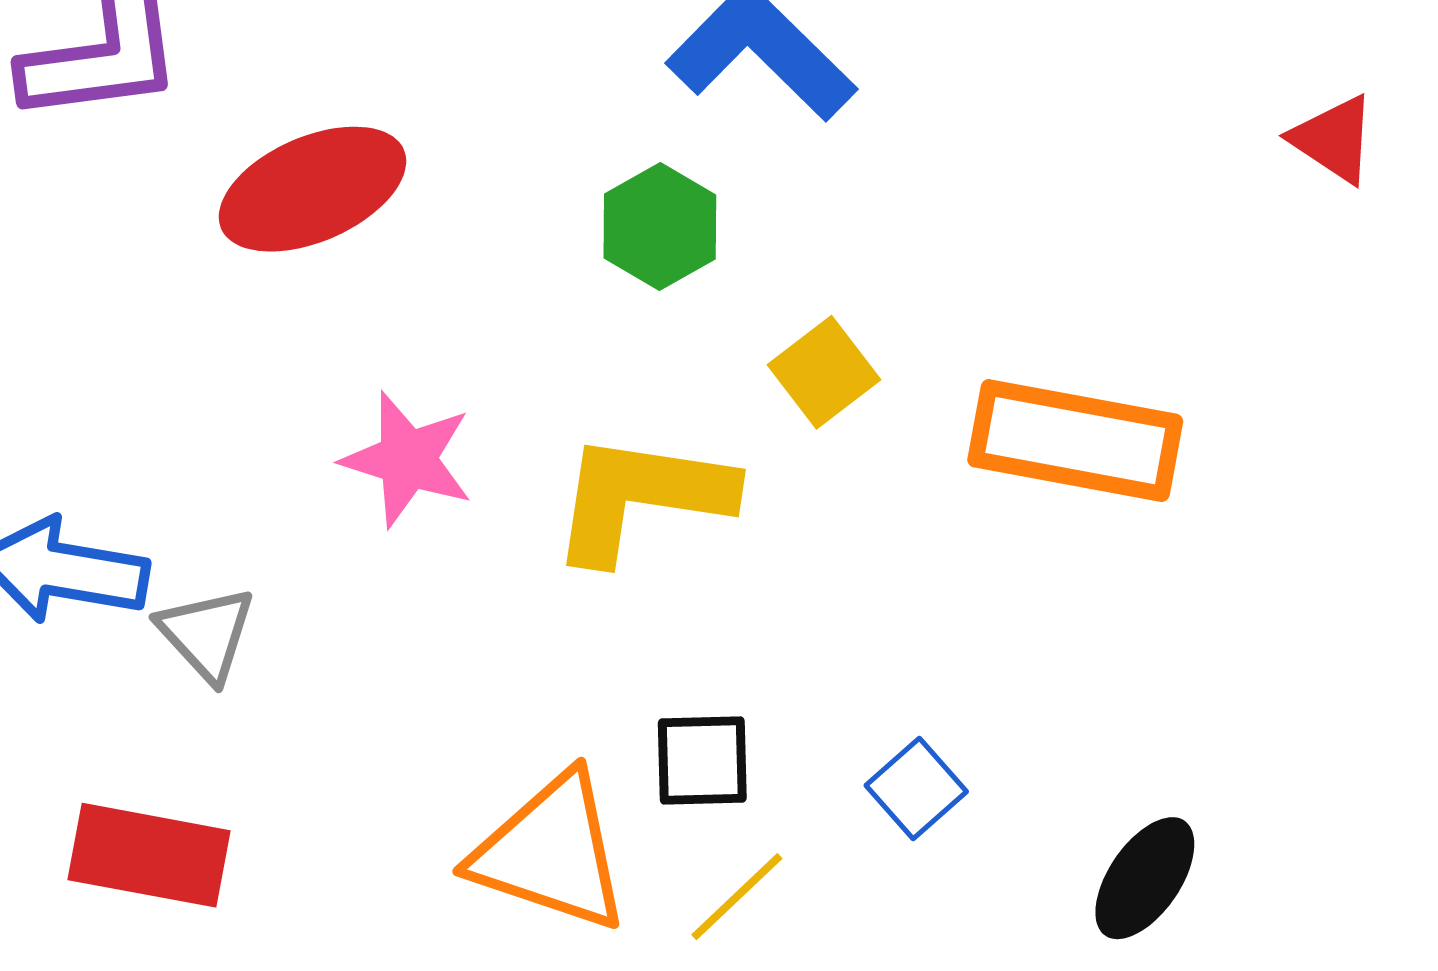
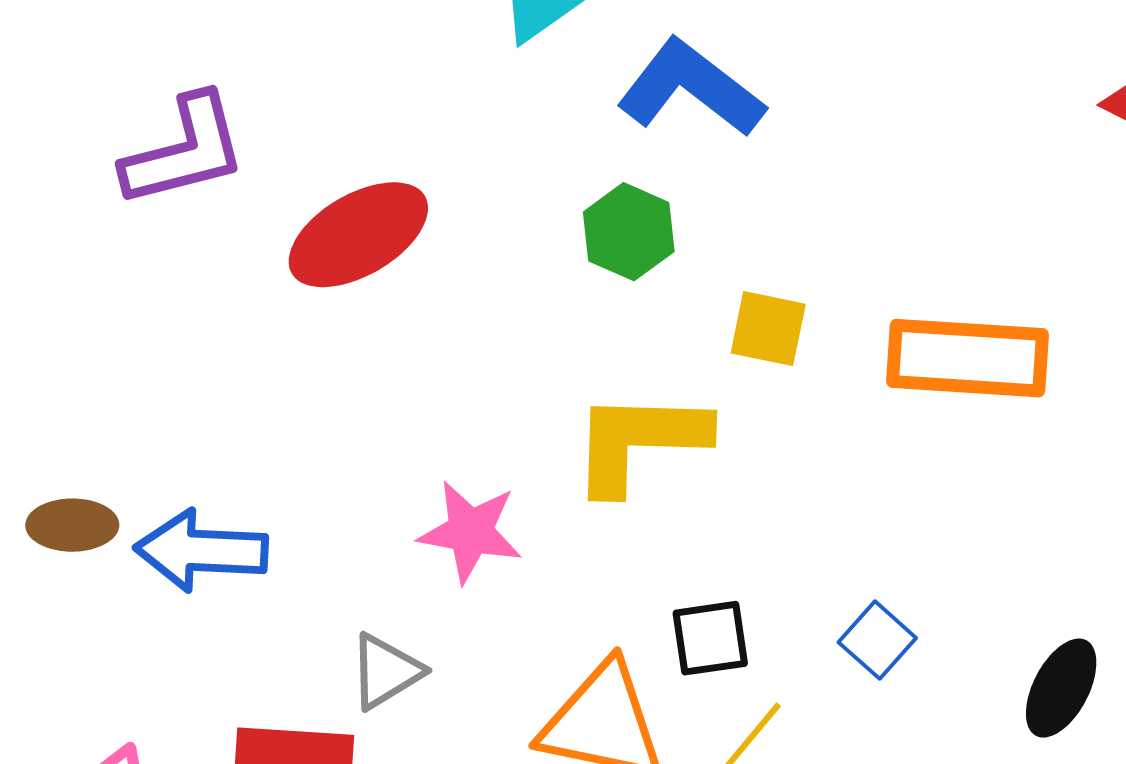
yellow square: (824, 372) -> (768, 329), turned -34
pink star: (407, 459) -> (470, 532), moved
gray triangle: (207, 634) -> (386, 671), moved, turned 48

